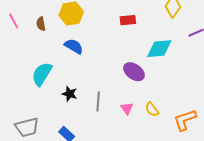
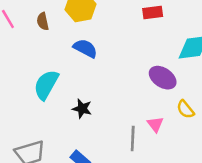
gray line: (98, 102) -> (133, 138), moved
yellow semicircle: (152, 109) -> (185, 109), moved

